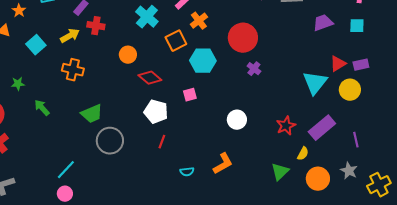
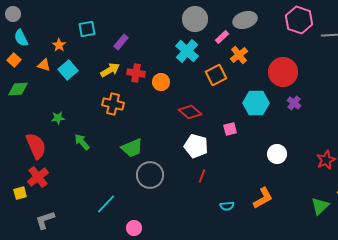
red cross: (96, 26) -> (136, 73), moved
cyan square: (36, 45) -> (68, 70), moved
orange circle: (128, 55) -> (161, 82), moved
cyan hexagon: (203, 61) -> (256, 103), moved
pink circle: (65, 194) -> (134, 228), moved

